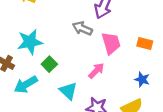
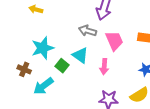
pink arrow: (96, 71) -> (104, 67), turned 147
cyan triangle: (68, 91) -> (80, 55), moved

